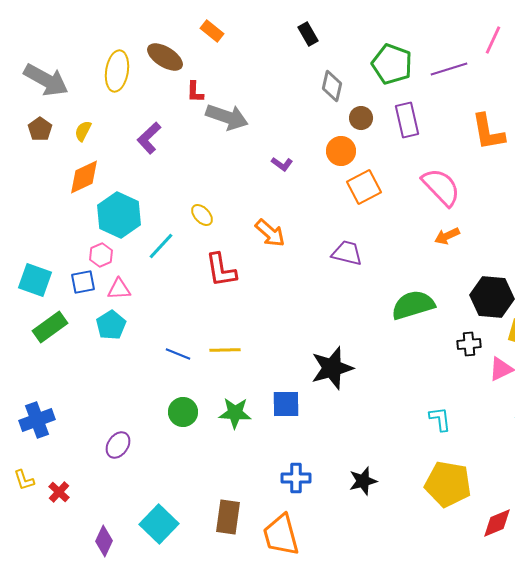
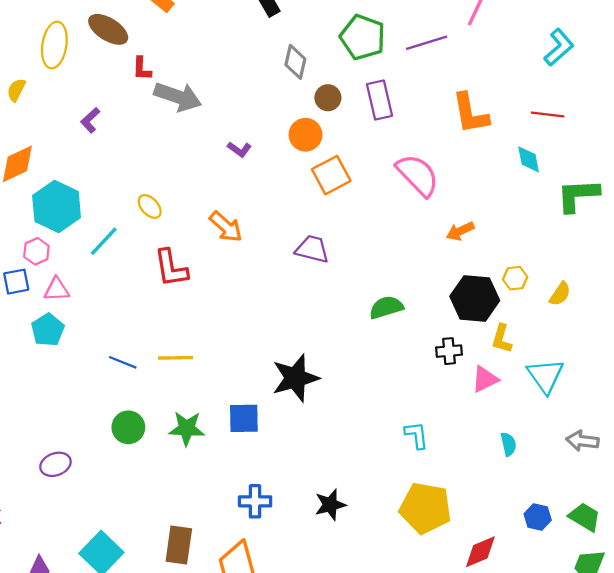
yellow semicircle: (83, 131) -> (16, 90), moved
purple L-shape: (149, 138) -> (90, 120), size x0.7
orange arrow: (447, 236) -> (460, 231), moved
green semicircle: (413, 305) -> (386, 307), size x0.7
purple ellipse: (118, 445) -> (55, 464), turned 36

